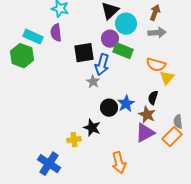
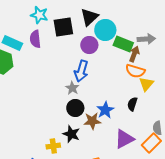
brown arrow: (155, 13) -> (134, 54), moved
gray arrow: (157, 33) -> (146, 39), moved
green rectangle: (123, 51) -> (123, 44), moved
black square: (84, 53) -> (63, 27), moved
black circle: (109, 108) -> (75, 108), moved
brown star: (147, 115) -> (92, 121), moved, turned -30

